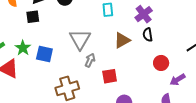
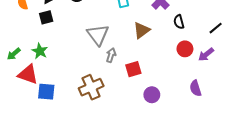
black semicircle: (148, 35) -> (179, 22), moved
blue square: (44, 54) -> (46, 92), moved
purple arrow: (178, 80) -> (206, 54), moved

